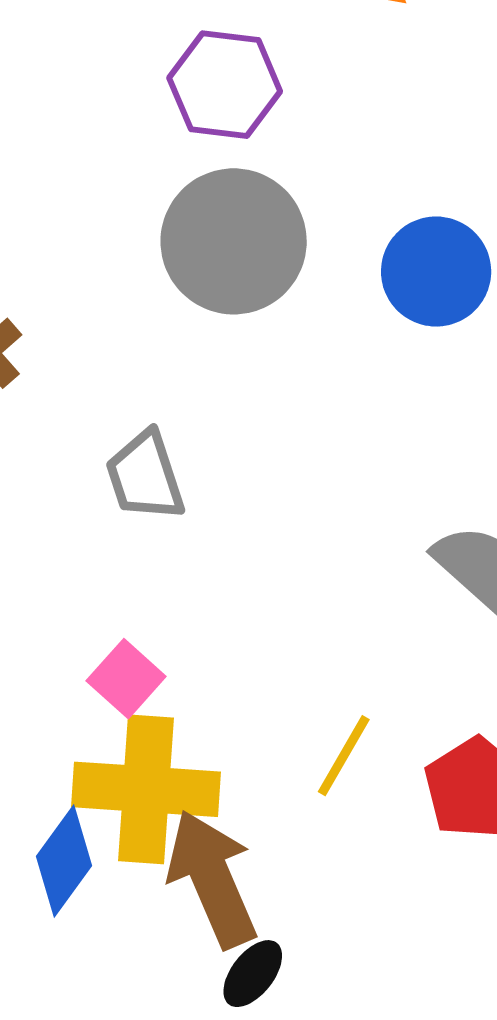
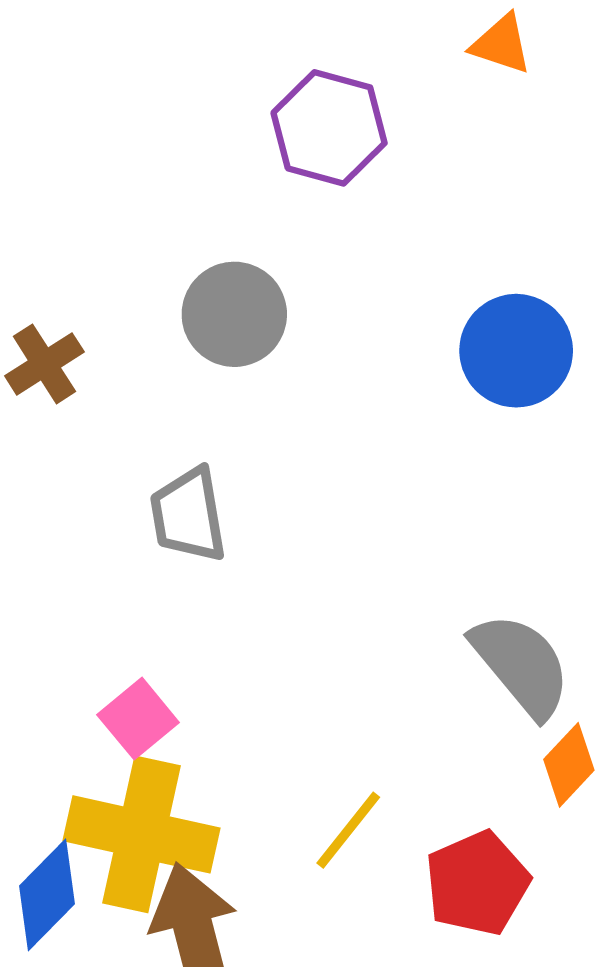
gray circle: (234, 241) -> (234, 314), moved, size x0.7

